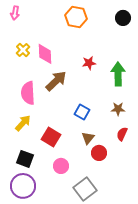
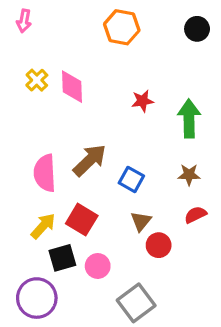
brown arrow: (56, 81) -> (90, 160), moved
pink semicircle: (28, 93) -> (45, 173), moved
yellow arrow: (23, 123) -> (43, 226), moved
red semicircle: (122, 134) -> (195, 215), turned 40
black square: (25, 159) -> (62, 258), moved, turned -36

